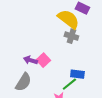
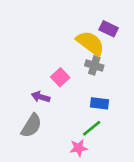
pink square: (43, 60) -> (60, 77), moved
blue rectangle: (77, 74) -> (99, 103), moved

